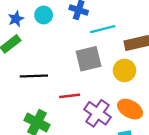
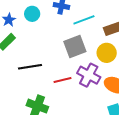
purple cross: (98, 113) -> (89, 75), moved

